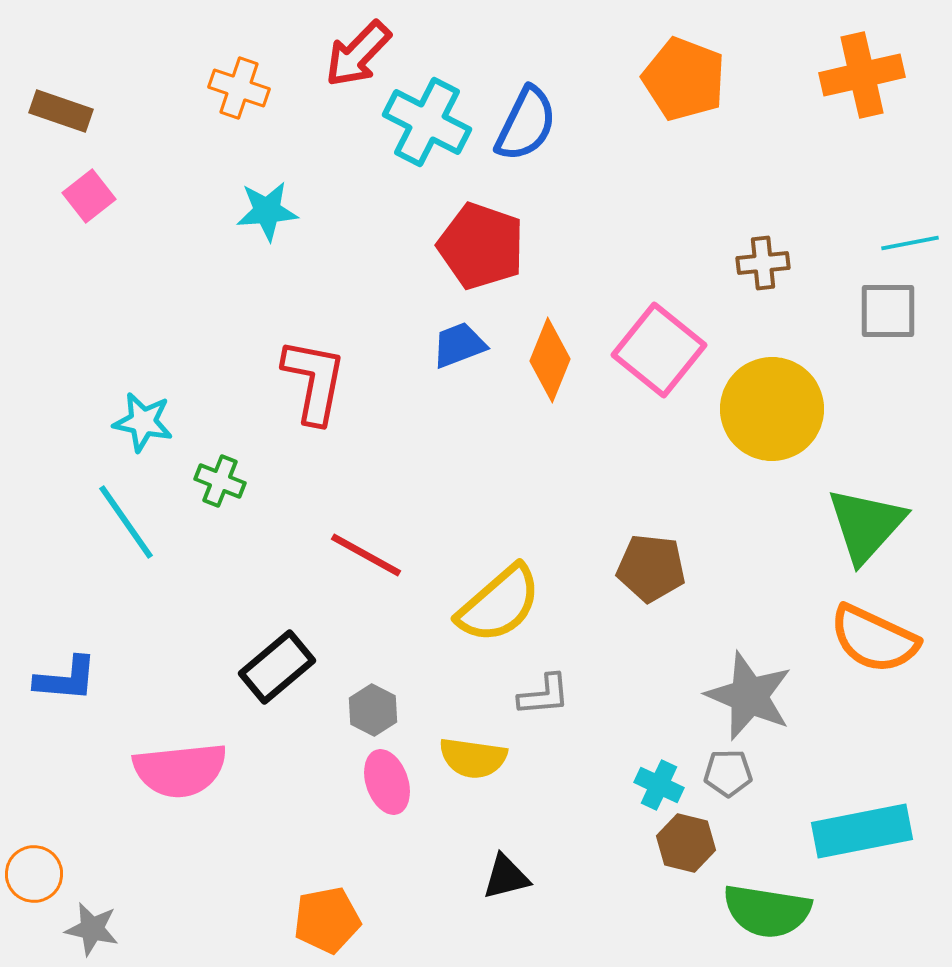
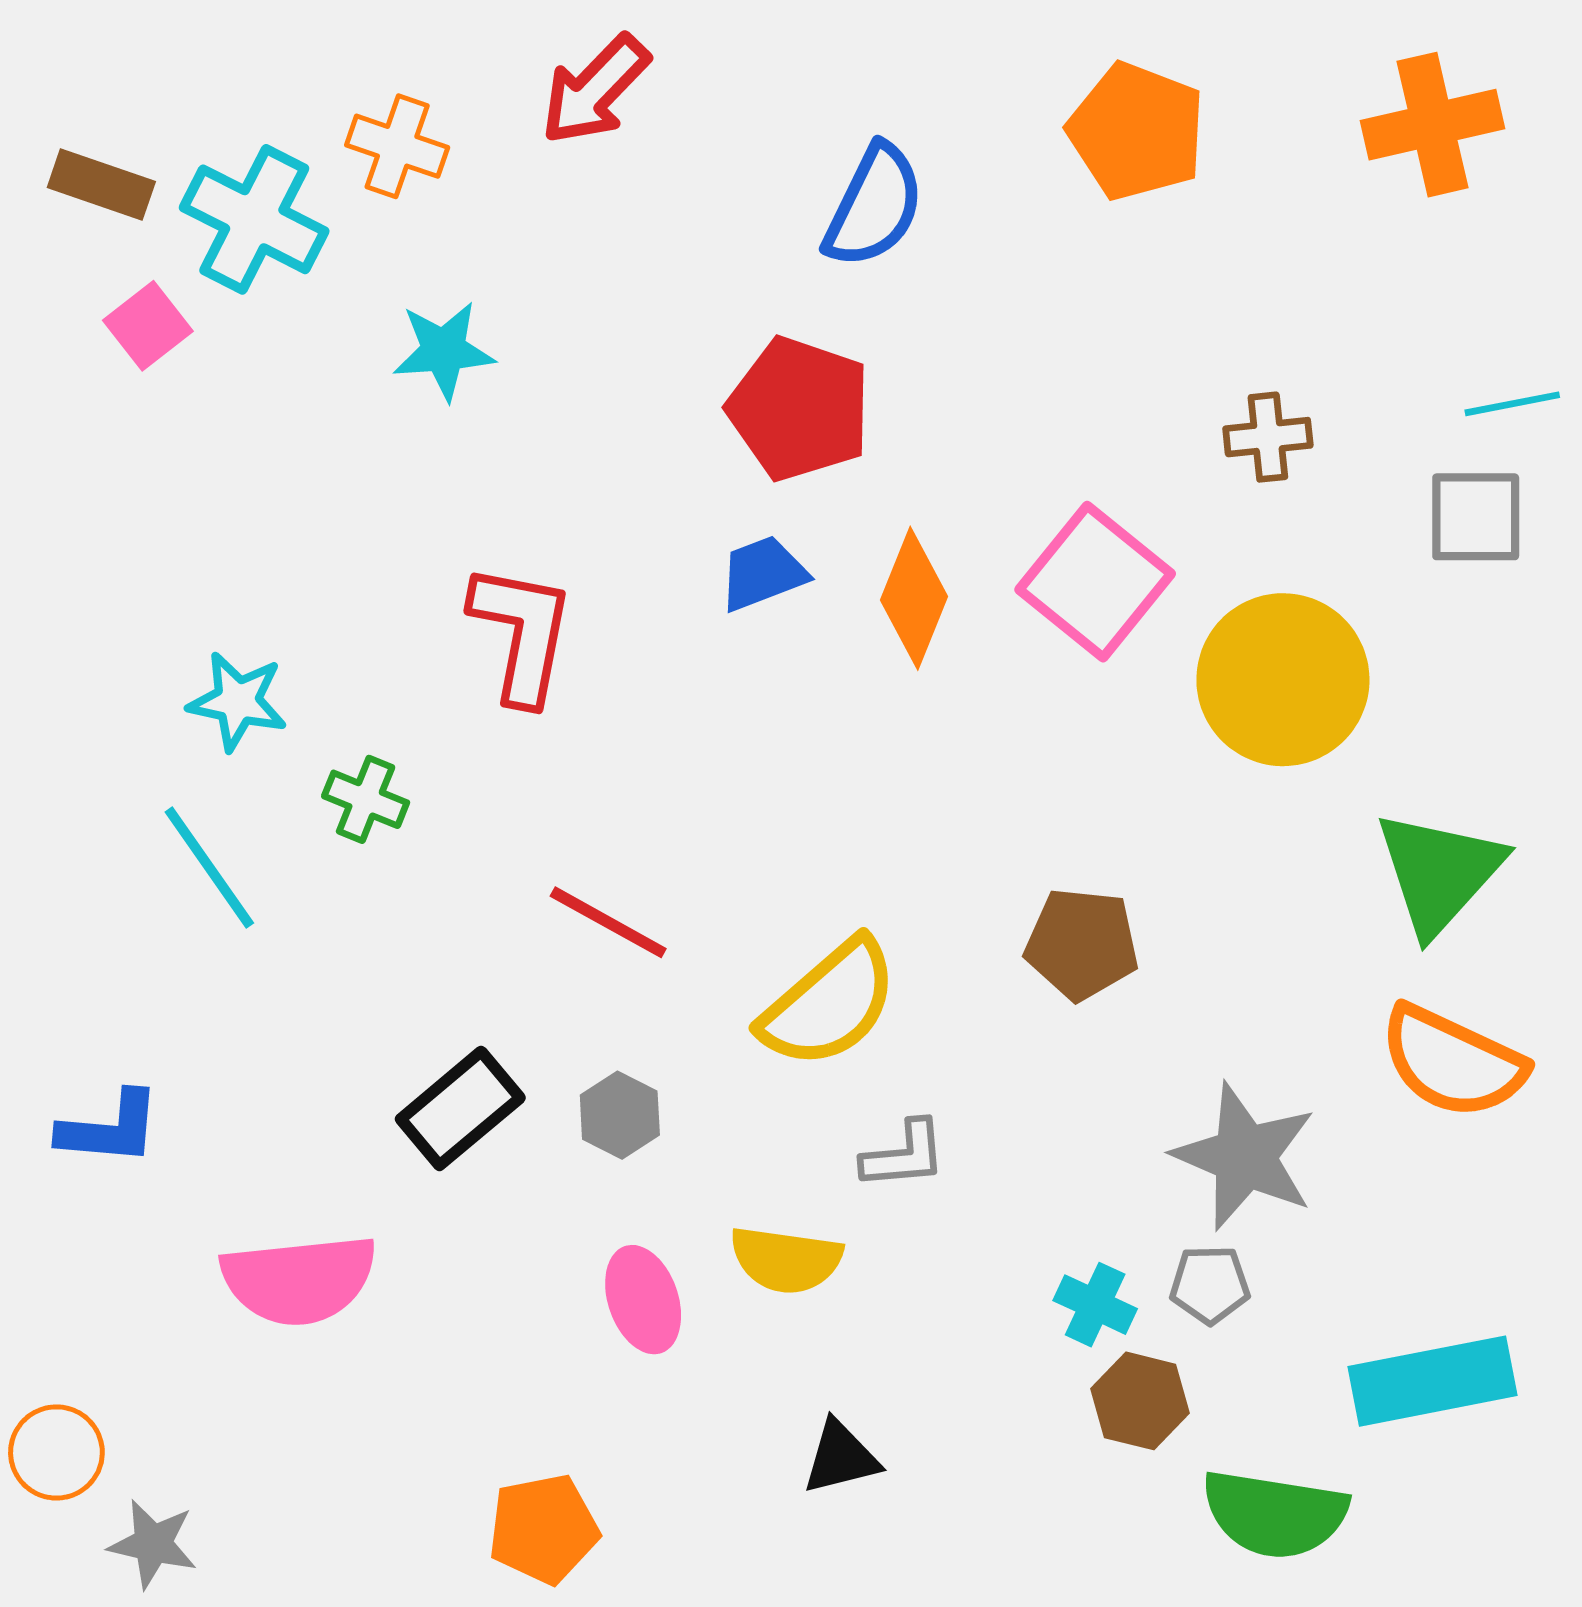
cyan cross: (427, 122) -> (254, 219), moved
gray hexagon: (373, 710) -> (620, 1115), moved

